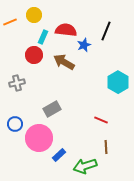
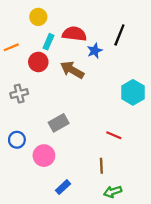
orange line: (10, 22) -> (11, 47), moved
pink circle: (39, 138) -> (44, 156), size x0.7
brown line: (106, 147) -> (101, 166), moved
blue rectangle: (59, 155) -> (63, 187), moved
green arrow: (85, 166) -> (113, 192), moved, size x0.7

